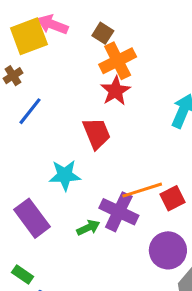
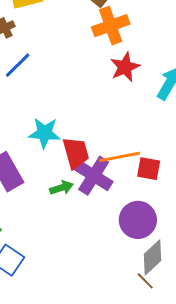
red star: (115, 91) -> (125, 67), moved
red trapezoid: (97, 133) -> (76, 153), moved
red square: (172, 198) -> (149, 169), turned 30

